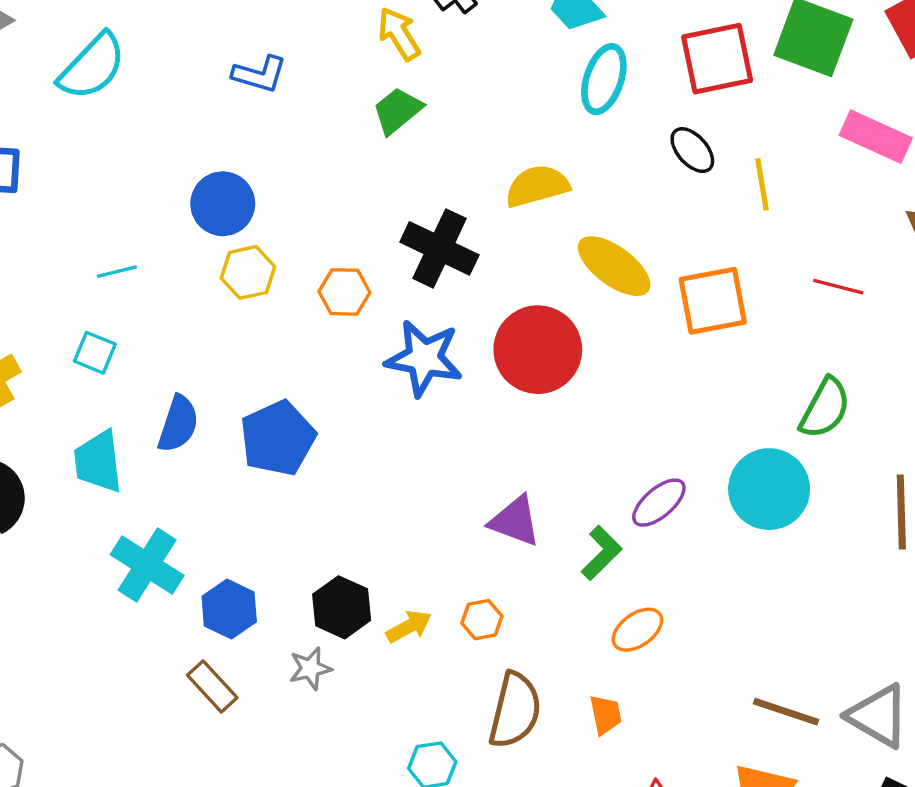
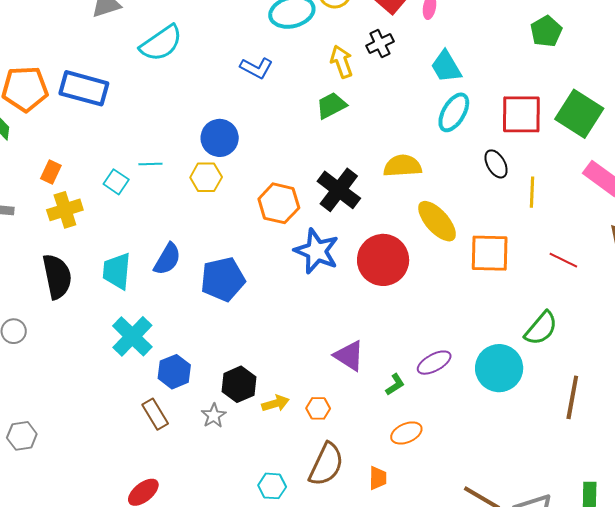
yellow hexagon: (248, 272) -> (206, 177), moved
orange hexagon: (344, 292) -> (279, 203), size x1.4
cyan square: (95, 353) -> (116, 182), moved
green L-shape: (602, 553) -> (395, 385), size x0.7
gray star: (310, 668) -> (214, 416), turned -30

